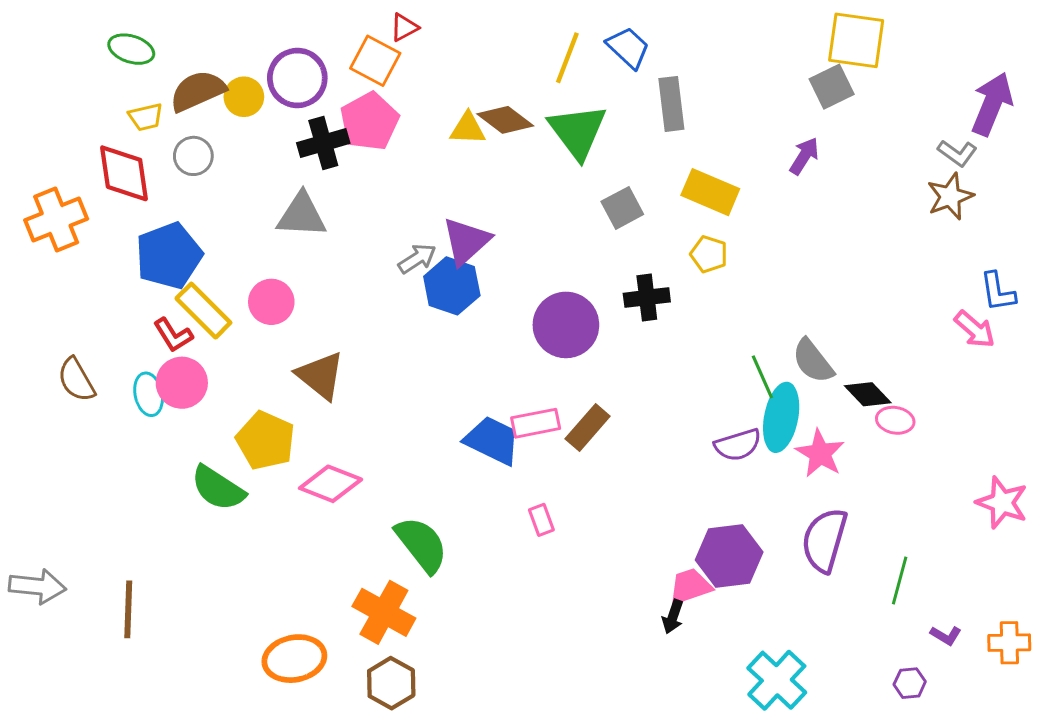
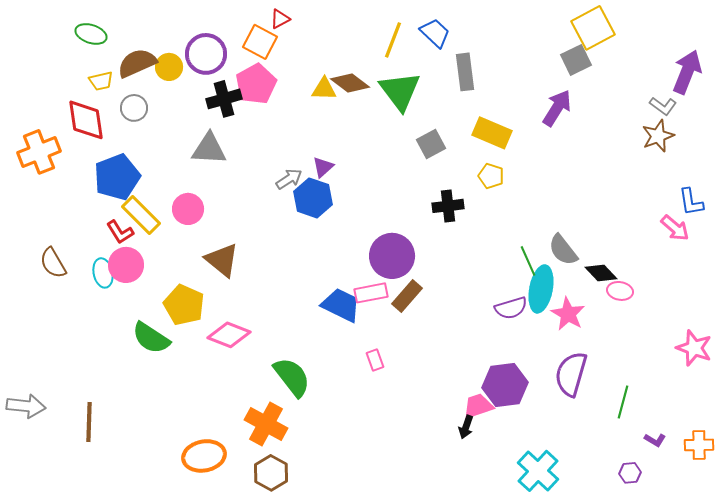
yellow square: (856, 40) -> (593, 28), turned -36
purple arrow: (804, 156) -> (557, 108), size x1.4
purple triangle: (466, 241) -> (323, 167), size x0.6
purple circle: (566, 325) -> (392, 256), moved

